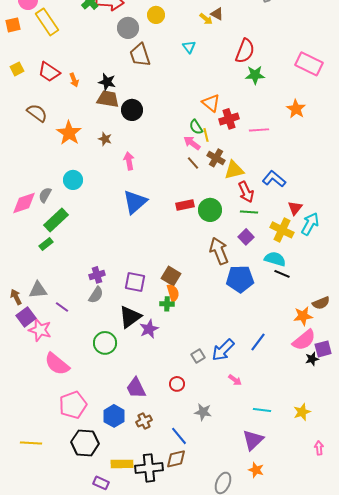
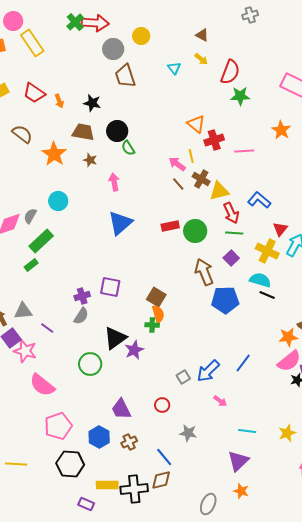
yellow arrow: (206, 19) -> (201, 59), moved
brown trapezoid: (108, 99) -> (83, 132), moved
green semicircle: (196, 127) -> (128, 148), moved
purple square: (135, 282) -> (110, 287), moved

